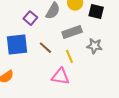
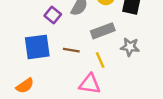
brown line: (45, 48) -> (71, 50), turned -32

